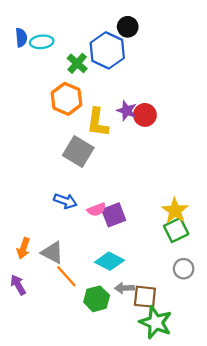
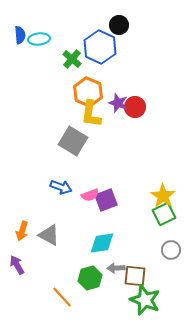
orange hexagon: (66, 99) -> (88, 92), moved
cyan diamond: (109, 261) -> (102, 243), turned -36
orange line: (66, 276) -> (62, 297), moved

